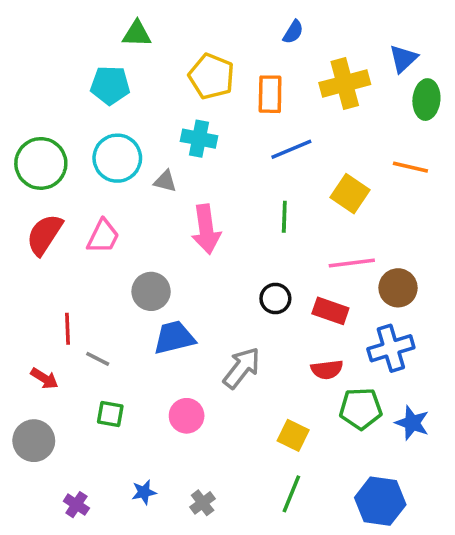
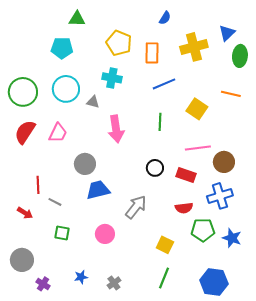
gray circle: (34, 441) -> (22, 260), moved

